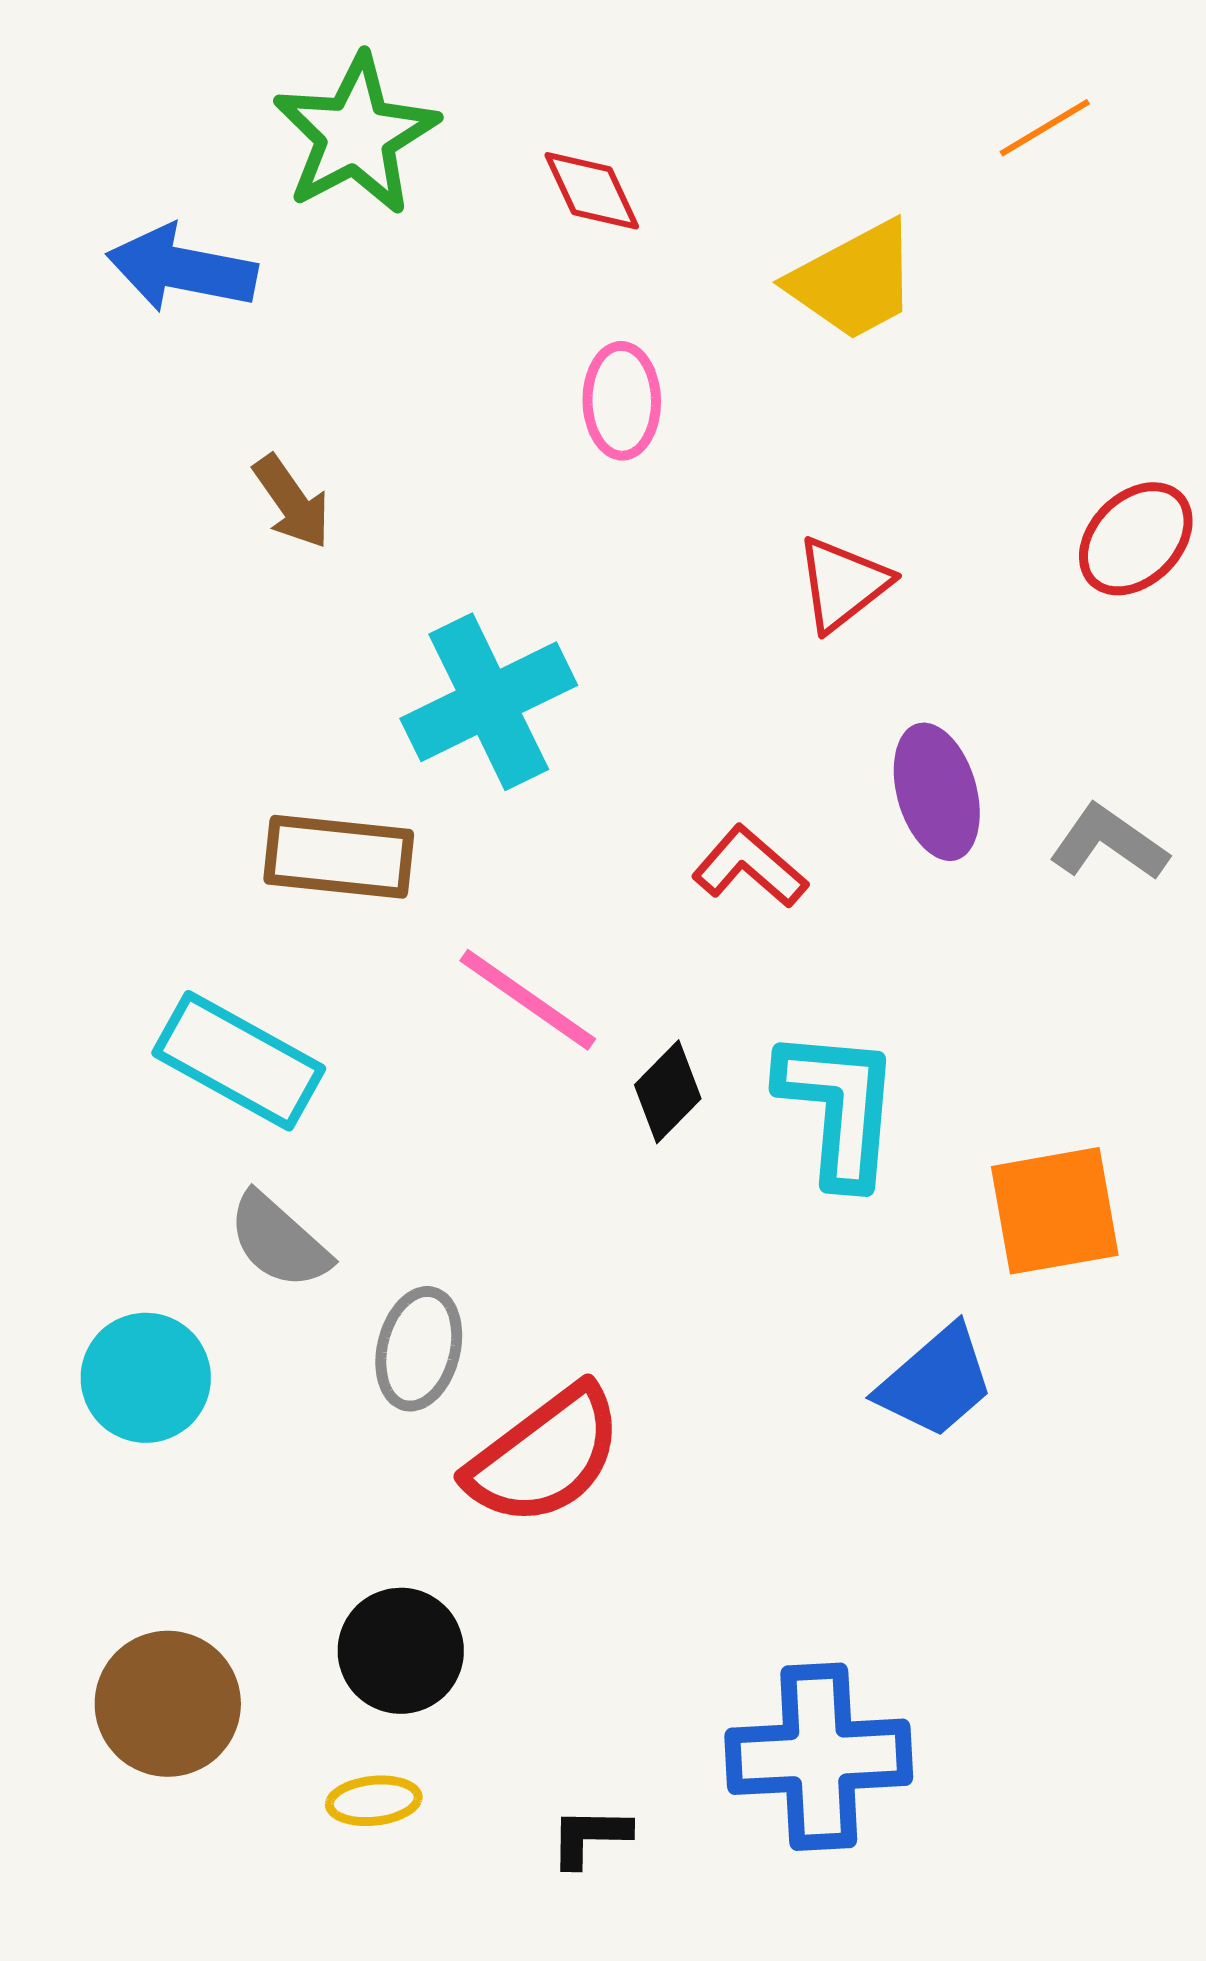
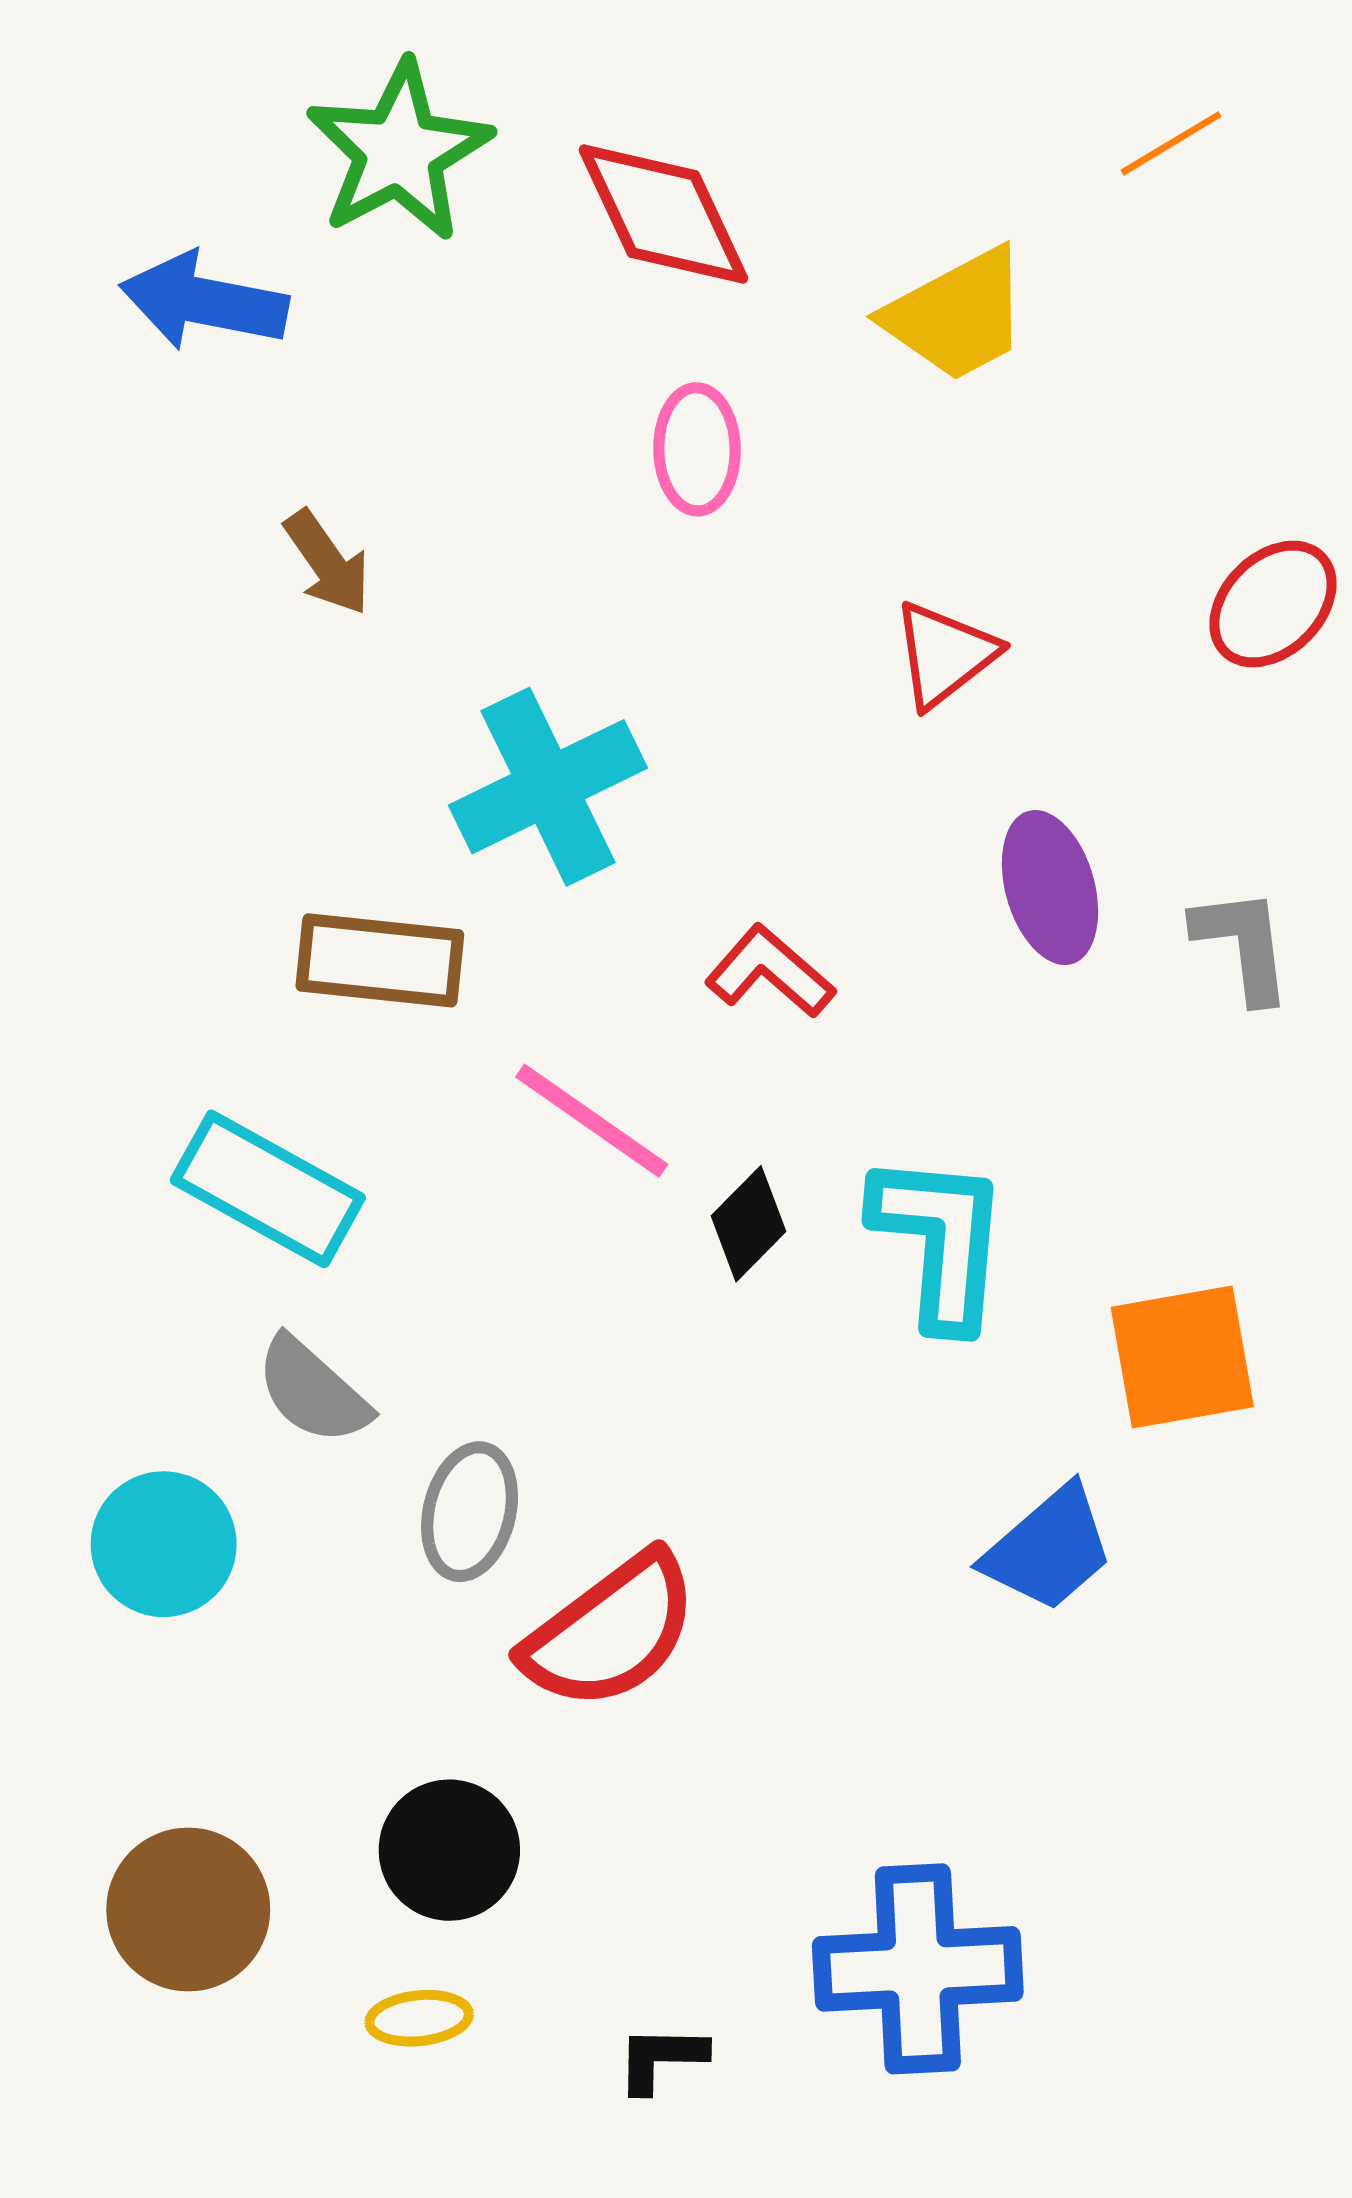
red diamond: (592, 191) -> (663, 214), size x1.6
gray L-shape: (1109, 843) -> (1243, 945), turned 48
red L-shape: (750, 867) -> (770, 972), moved

